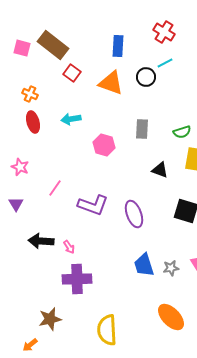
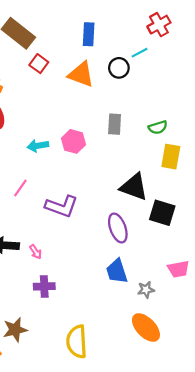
red cross: (164, 32) -> (159, 25), moved, turned 30
cyan arrow: (71, 119) -> (38, 146), moved
black triangle: (160, 170) -> (134, 187), moved, size x1.6
purple ellipse: (134, 214) -> (118, 228), moved
gray star: (171, 268) -> (146, 290), moved
purple cross: (77, 279) -> (44, 286), size x0.7

